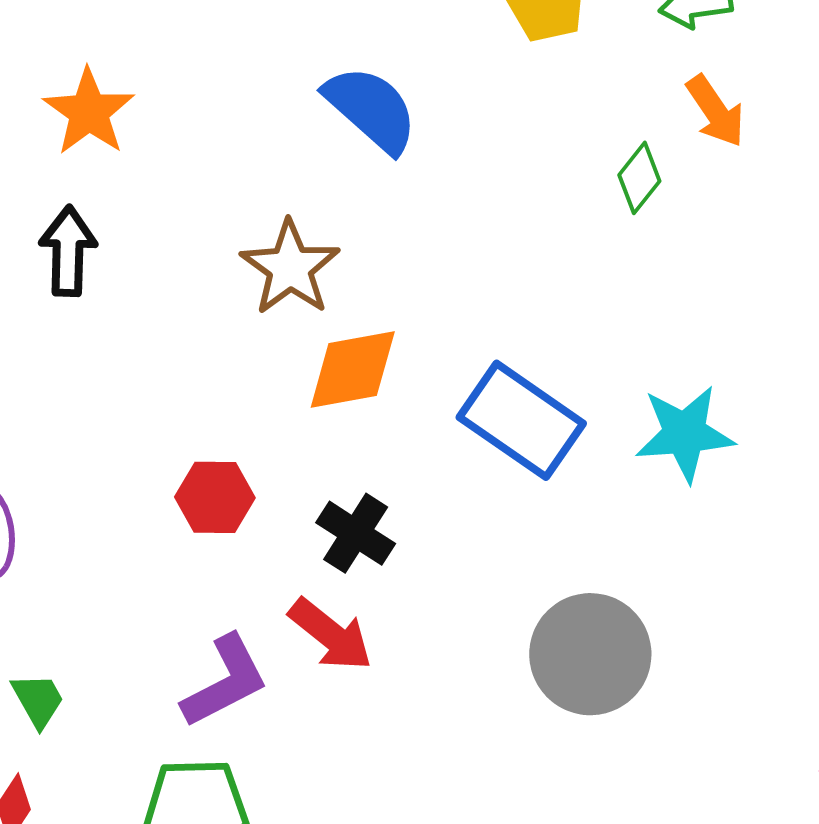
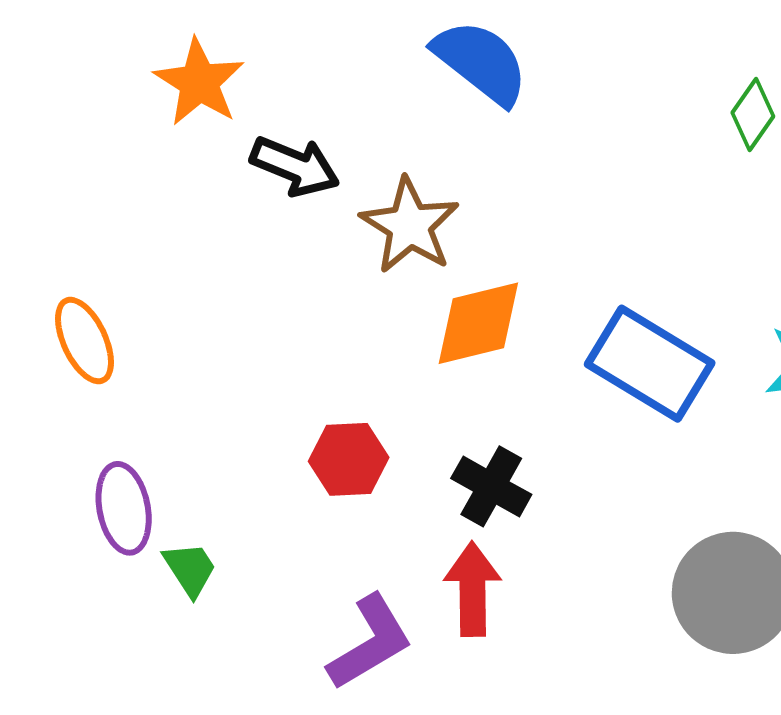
black arrow: (68, 251) -> (295, 166), moved, turned 114
red arrow: (331, 635) -> (472, 589), turned -126
green trapezoid: (38, 700) -> (190, 569), moved

